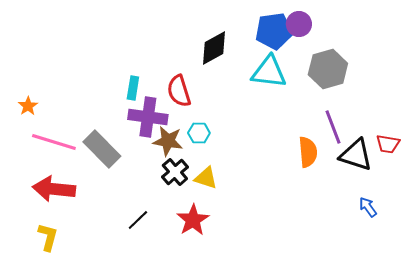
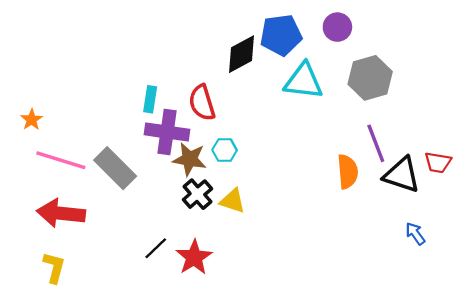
blue pentagon: (274, 31) -> (281, 35), moved
red star: (193, 220) -> (194, 257), moved

